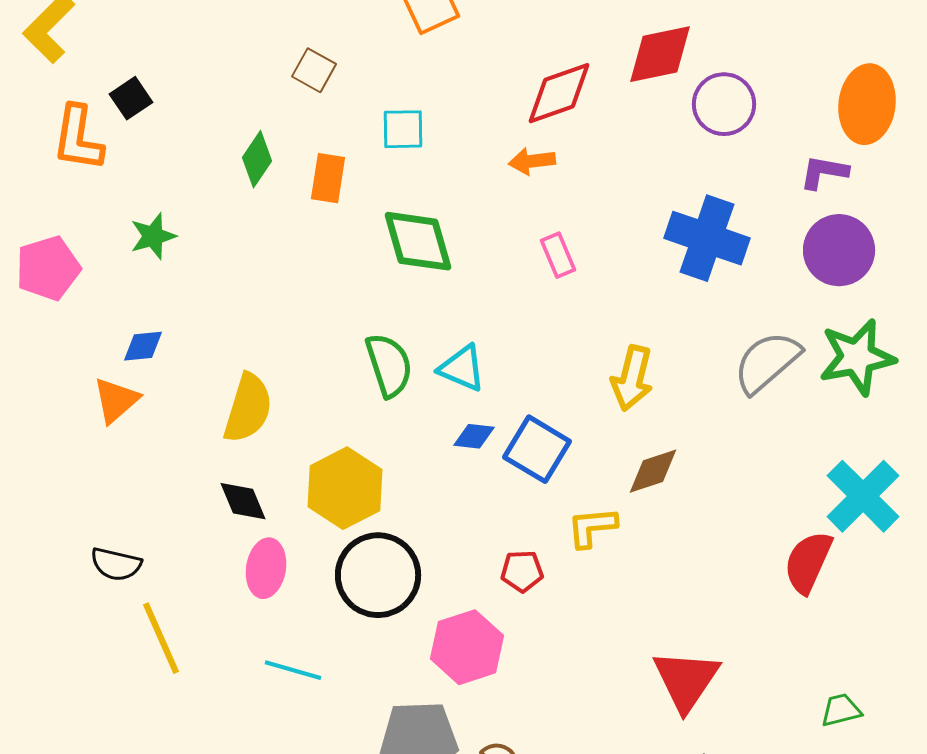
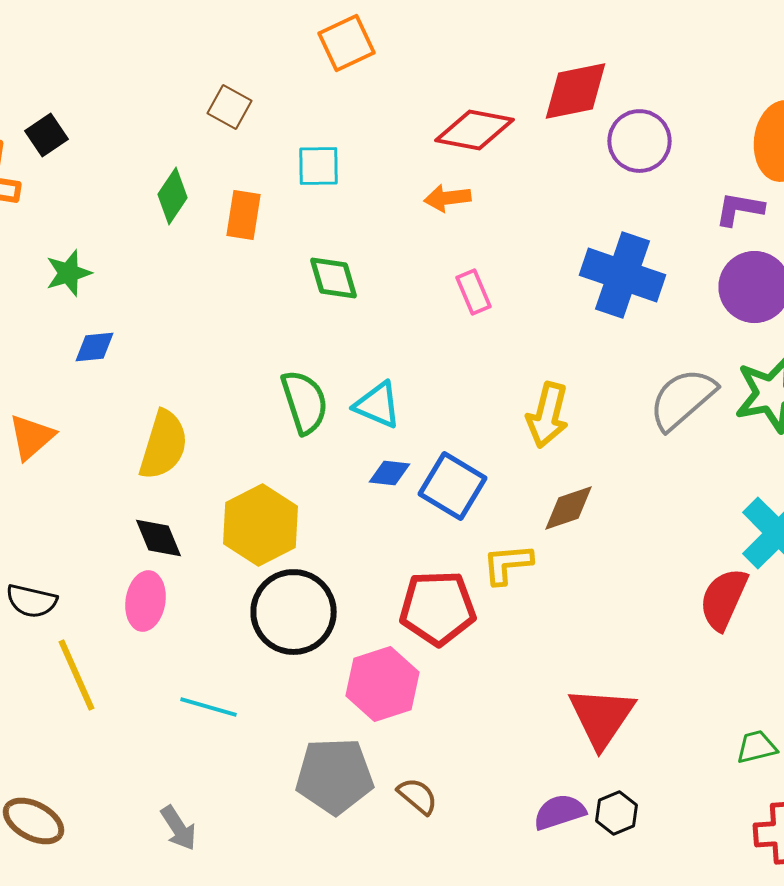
red diamond: (559, 93) -> (474, 130), turned 30
green diamond: (418, 241) -> (334, 278), size x0.7
blue diamond: (143, 346) -> (94, 347), moved
pink ellipse: (266, 568) -> (146, 601), moved
red pentagon: (522, 571) -> (438, 608), size x1.8

